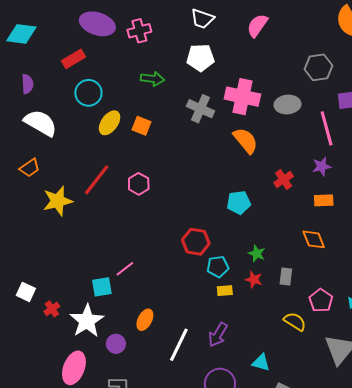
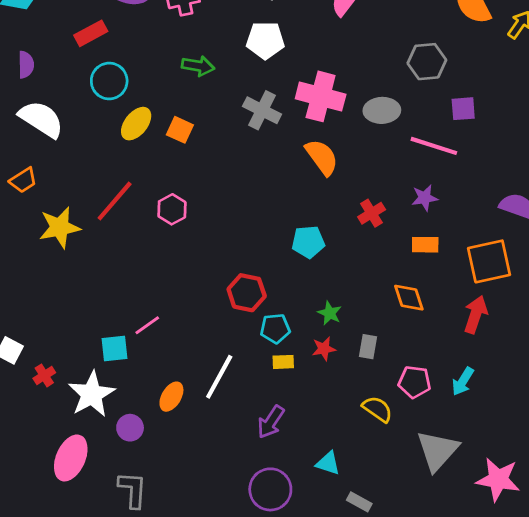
pink line: (327, 128) -> (434, 146), turned -60
red star: (254, 280) -> (324, 349), turned -30
pink pentagon: (321, 300) -> (415, 382), turned -30
white line: (179, 345) -> (219, 377), moved

